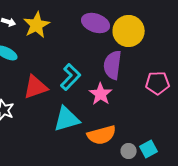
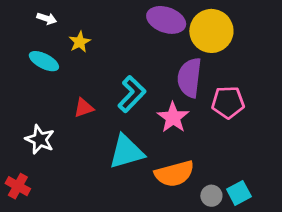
yellow star: (37, 25) -> (80, 42), moved, size x0.6
pink pentagon: (158, 83) -> (228, 102), moved
red triangle: (36, 87) -> (84, 108), size x0.6

